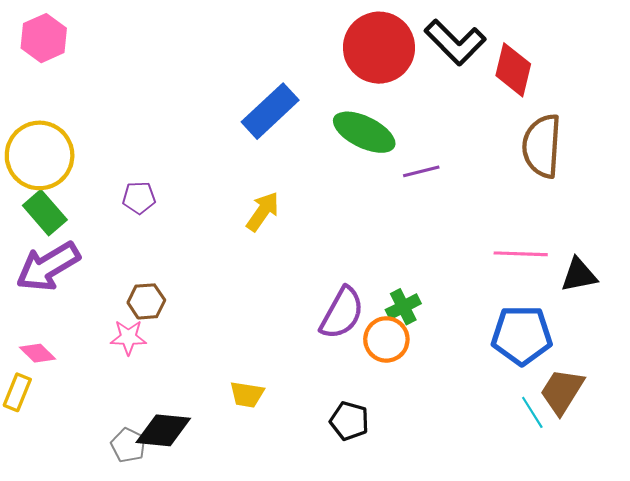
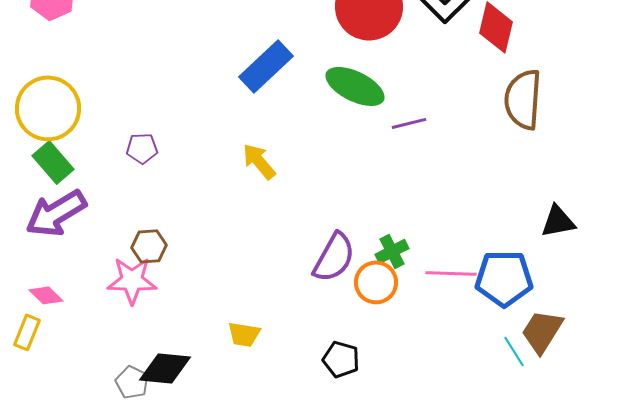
yellow arrow: (263, 212) -> (259, 161), turned -75
pink line: (521, 254) -> (451, 273), moved
pink star: (128, 337) -> (132, 280), size x1.4

